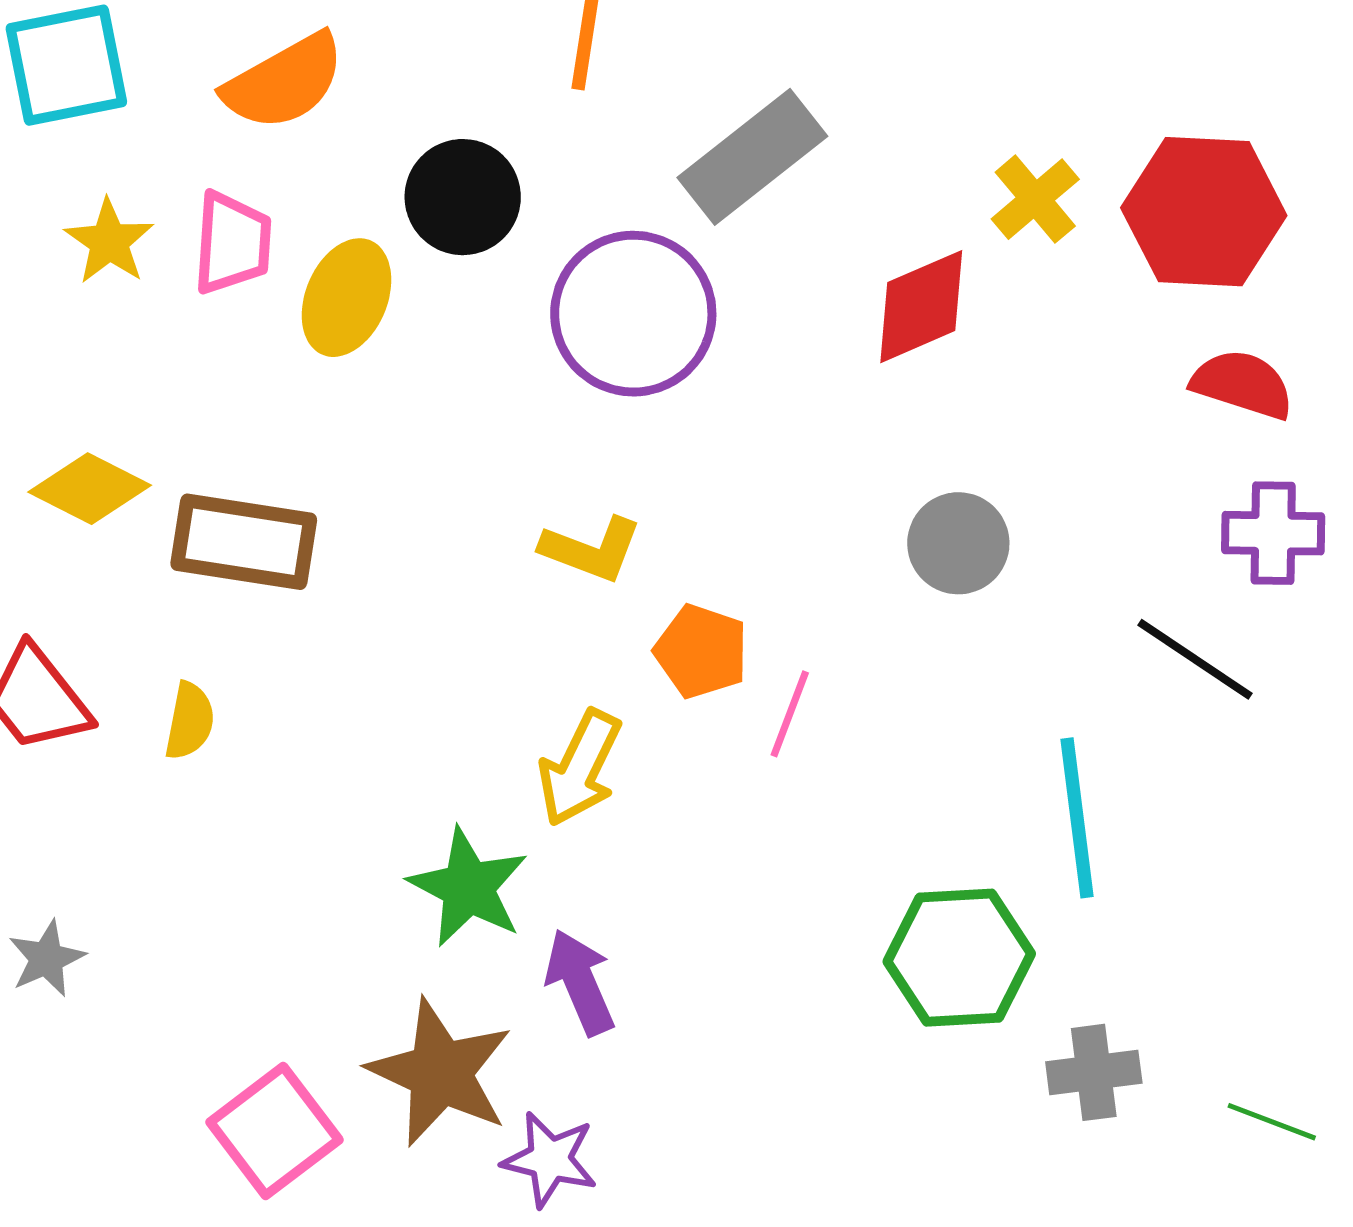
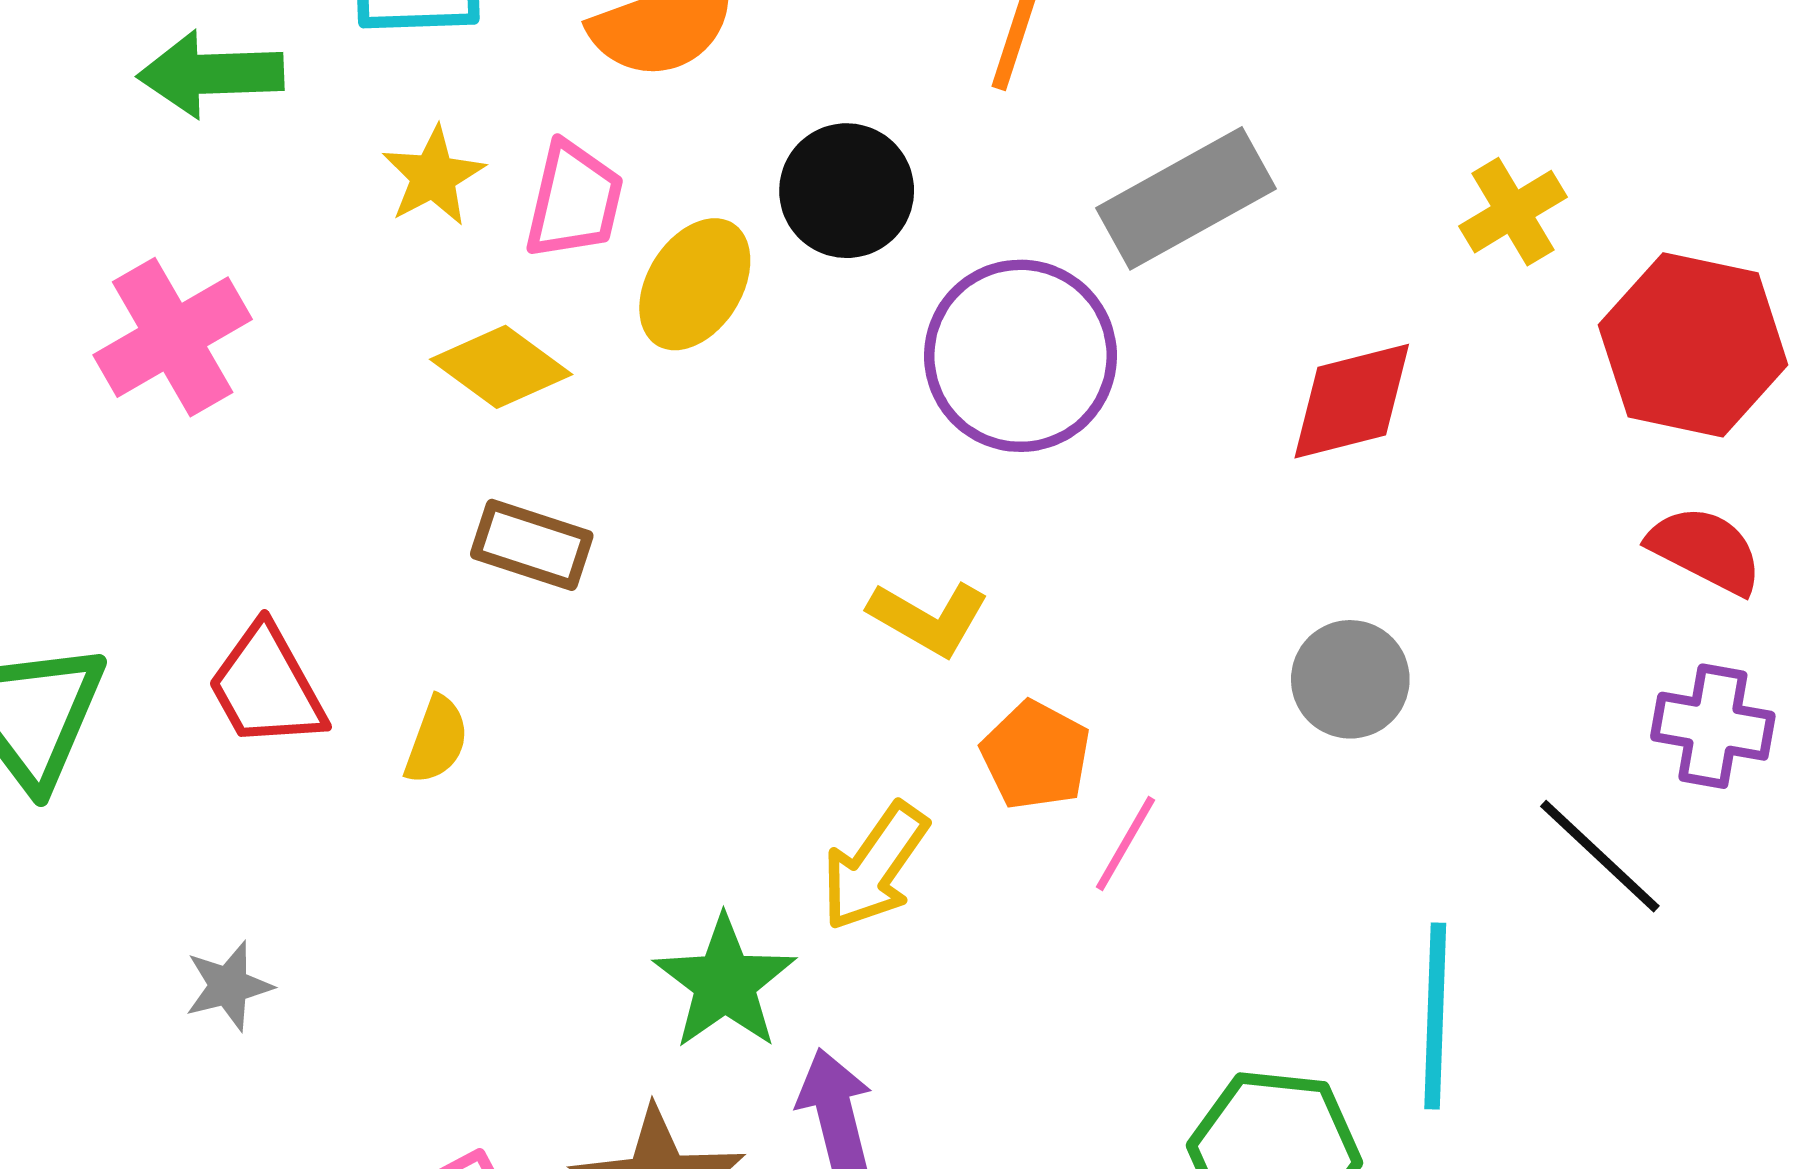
yellow cross: (1035, 199) -> (1513, 212), moved
yellow diamond: (90, 489) -> (501, 367), moved
brown rectangle: (244, 542) -> (532, 545), size x0.7

